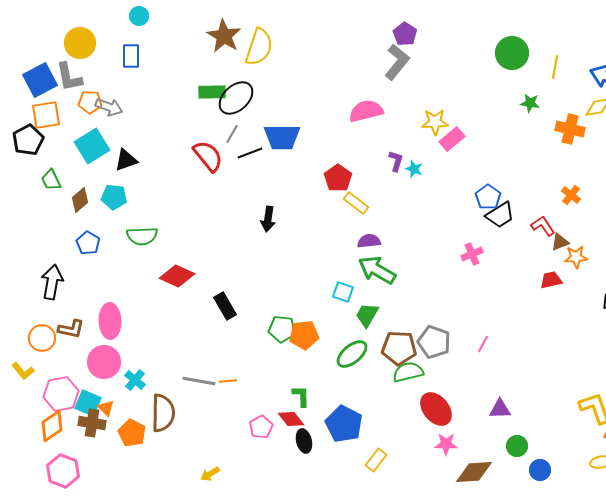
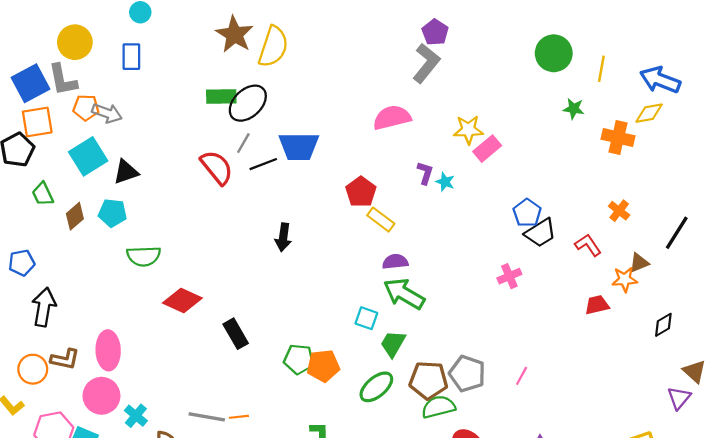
brown triangle: (560, 242) -> (639, 263), moved
blue pentagon: (88, 243) -> (22, 263), moved, turned 30

